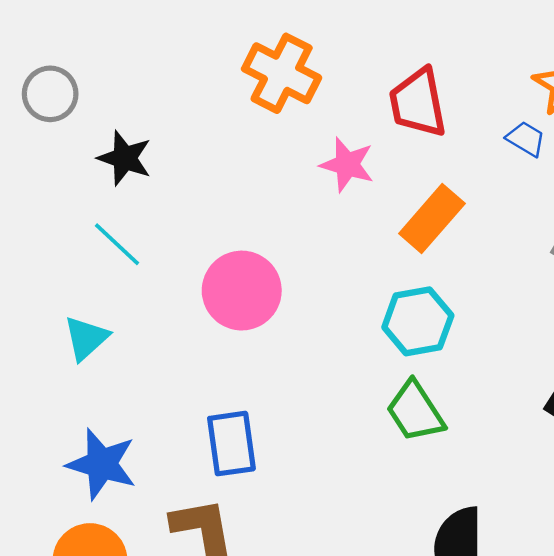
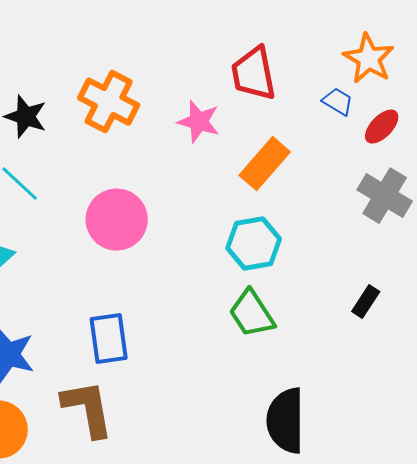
orange cross: (282, 73) -> (109, 102), moved

